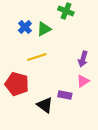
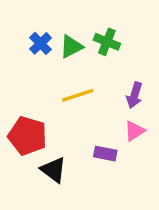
green cross: (66, 11) -> (107, 42), moved
yellow line: (37, 57) -> (78, 95), moved
black triangle: (45, 105) -> (53, 170), moved

